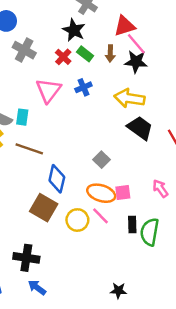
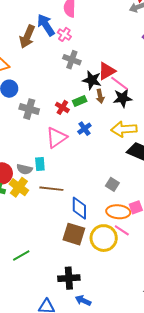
black star: (74, 30) -> (92, 80), moved
green rectangle: (85, 54) -> (80, 101), turned -48
pink triangle: (48, 90) -> (56, 138), turned 30
yellow circle: (77, 220) -> (104, 238), size x1.4

